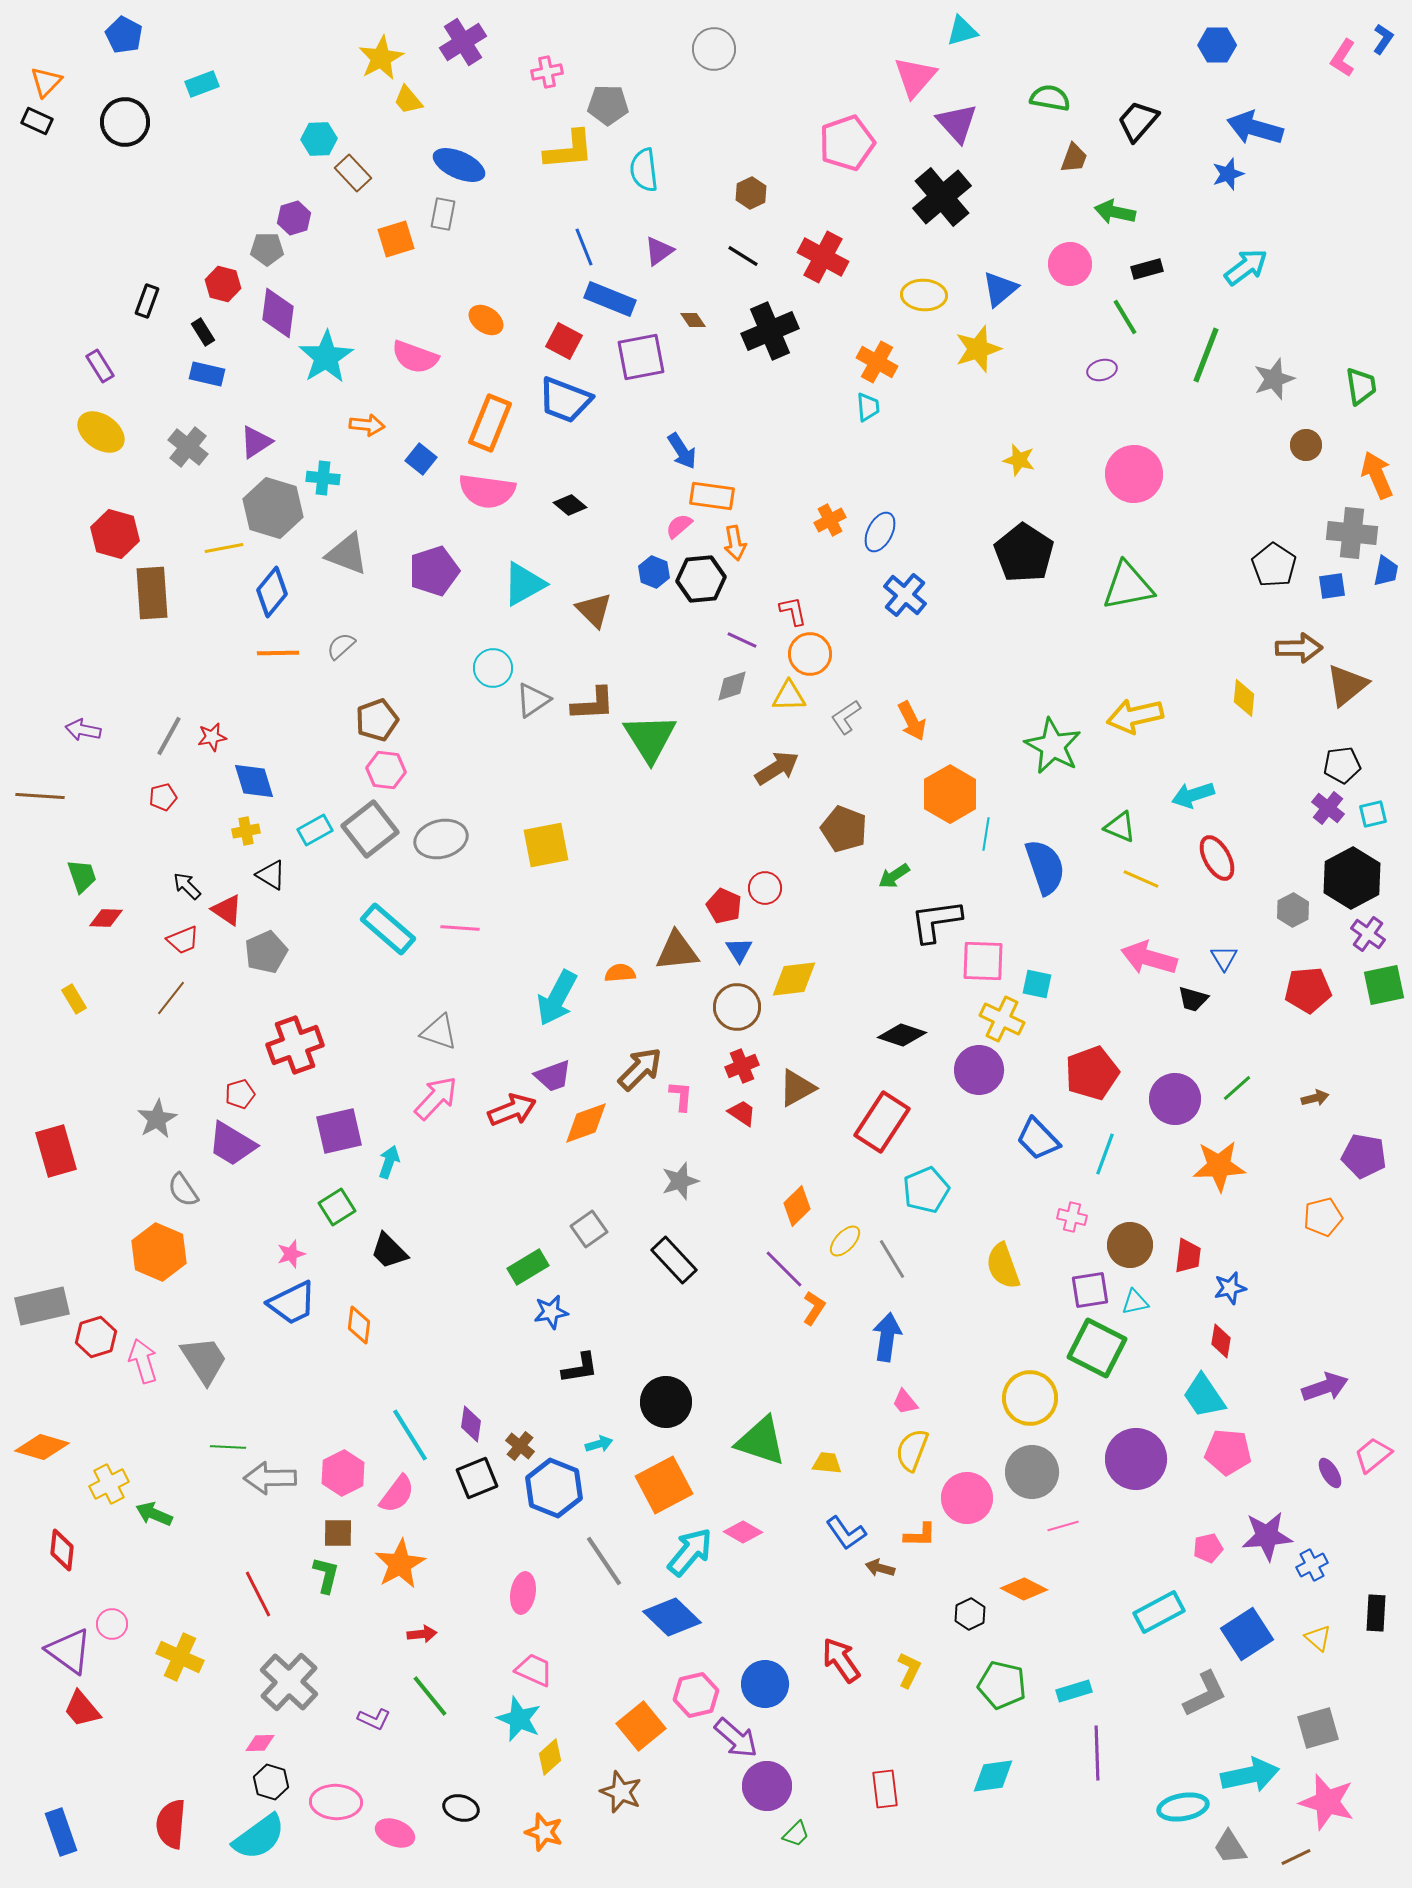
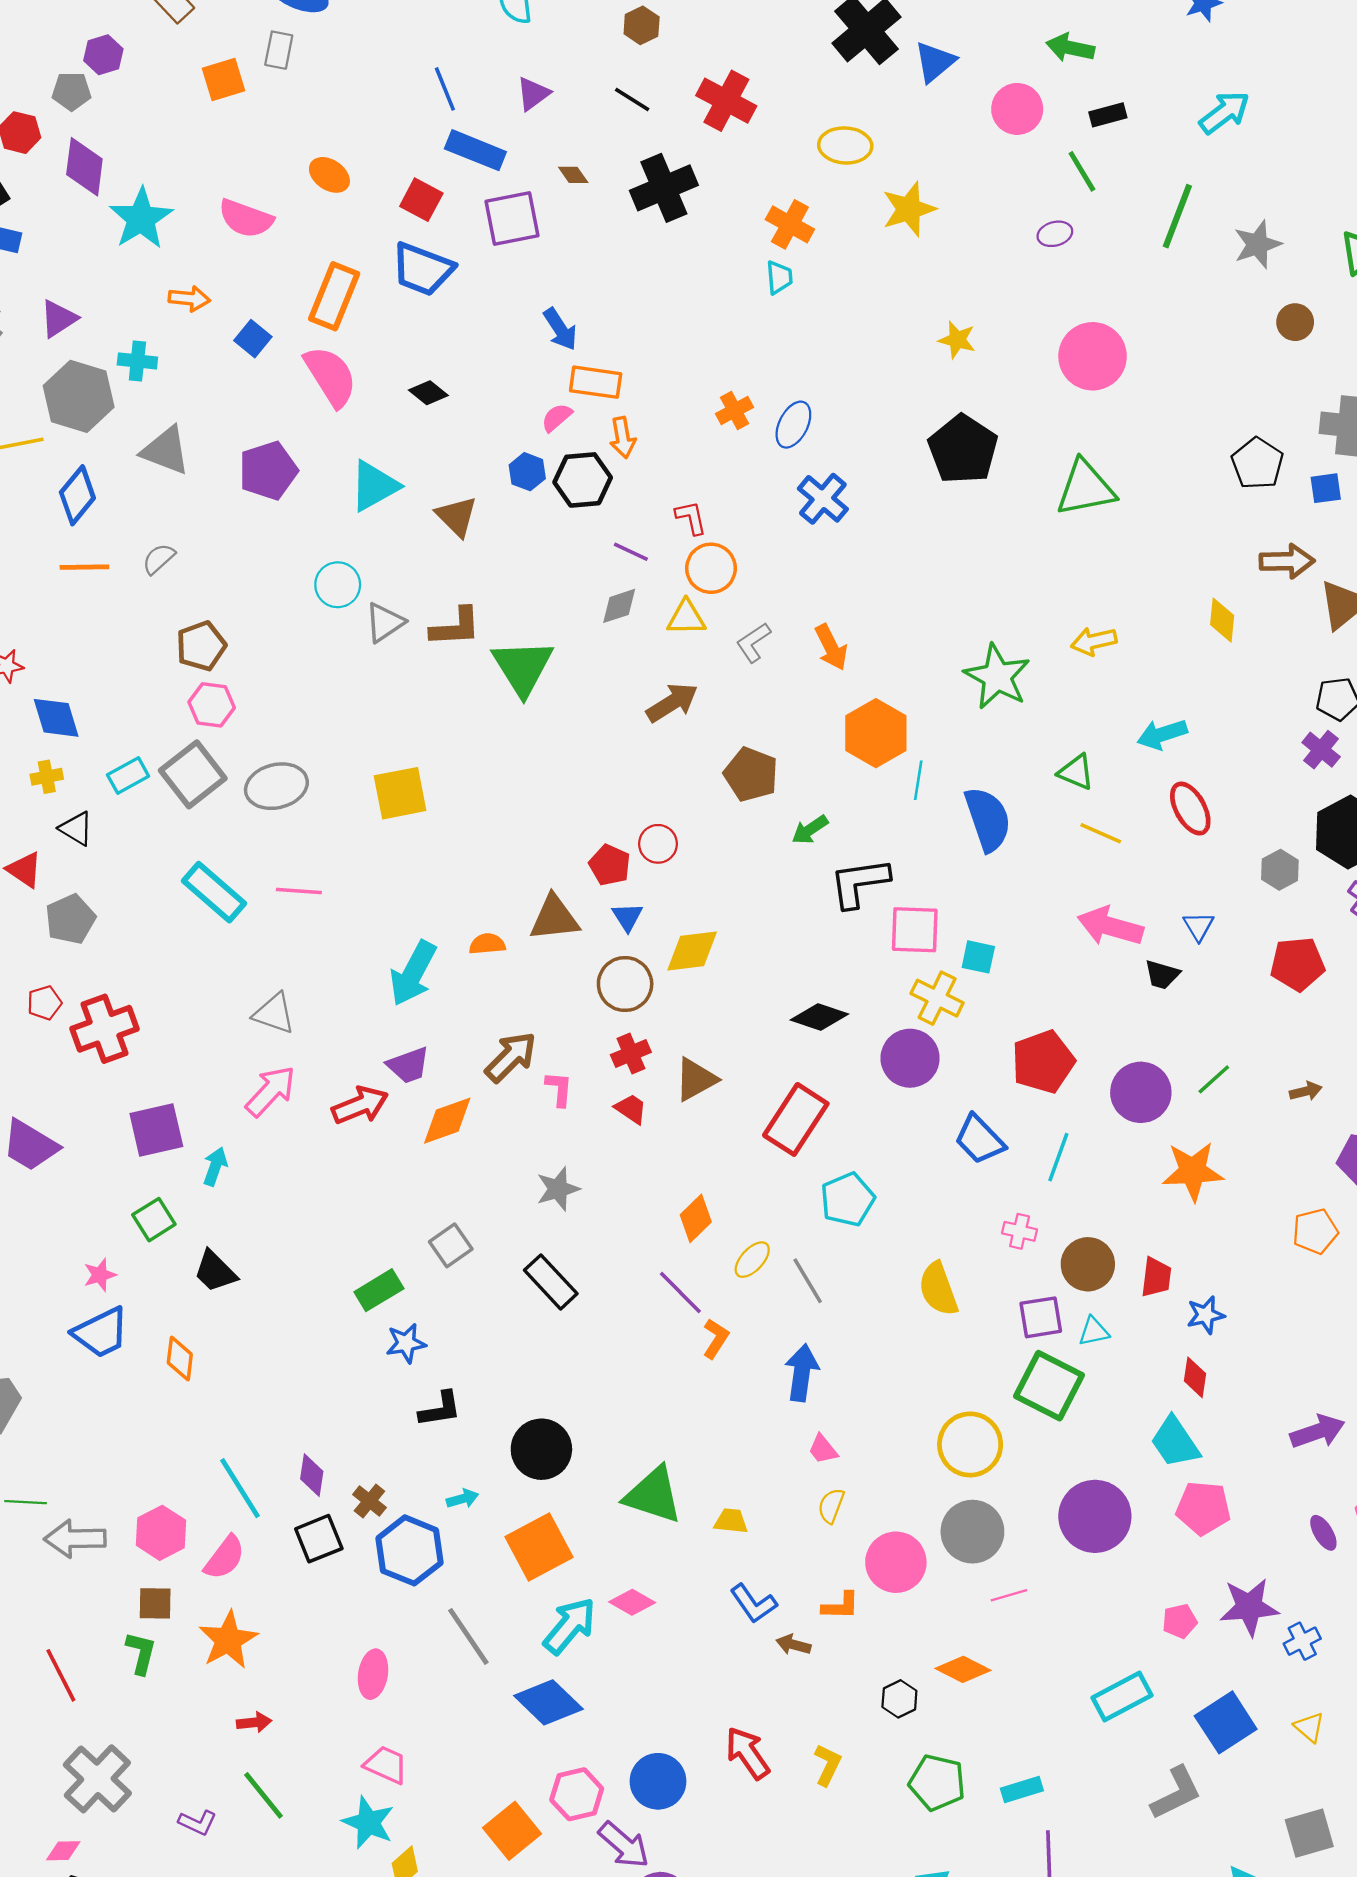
blue triangle: (1000, 289) -> (935, 62), moved
pink semicircle: (487, 491) -> (331, 376), turned -130
yellow arrow: (1135, 716) -> (1094, 641), size x0.7
red pentagon: (240, 1094) -> (44, 1003), moved
yellow semicircle: (912, 1450) -> (831, 1506), size x0.7

